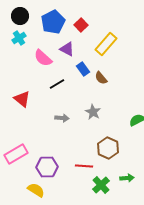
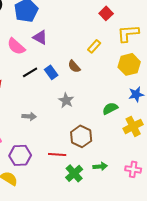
red square: (81, 25) -> (106, 13), moved
yellow rectangle: (106, 44) -> (94, 46), moved, size x0.6
blue rectangle: (83, 69) -> (51, 72), moved
gray arrow: (62, 118) -> (29, 116), moved

